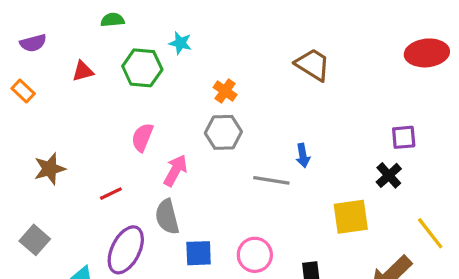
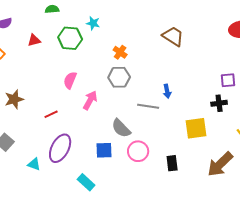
black cross: (389, 175) -> (219, 103), turned 35
gray semicircle: (167, 217) -> (121, 128), moved, turned -30

